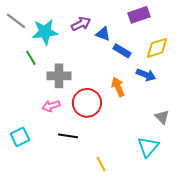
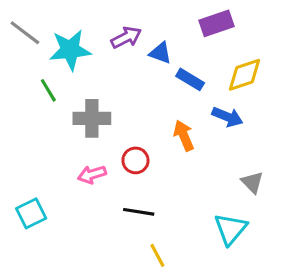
red circle: (87, 103) -> (136, 160), size x0.6
pink arrow: (51, 106) -> (92, 174), moved
black line: (68, 136) -> (139, 212), moved

